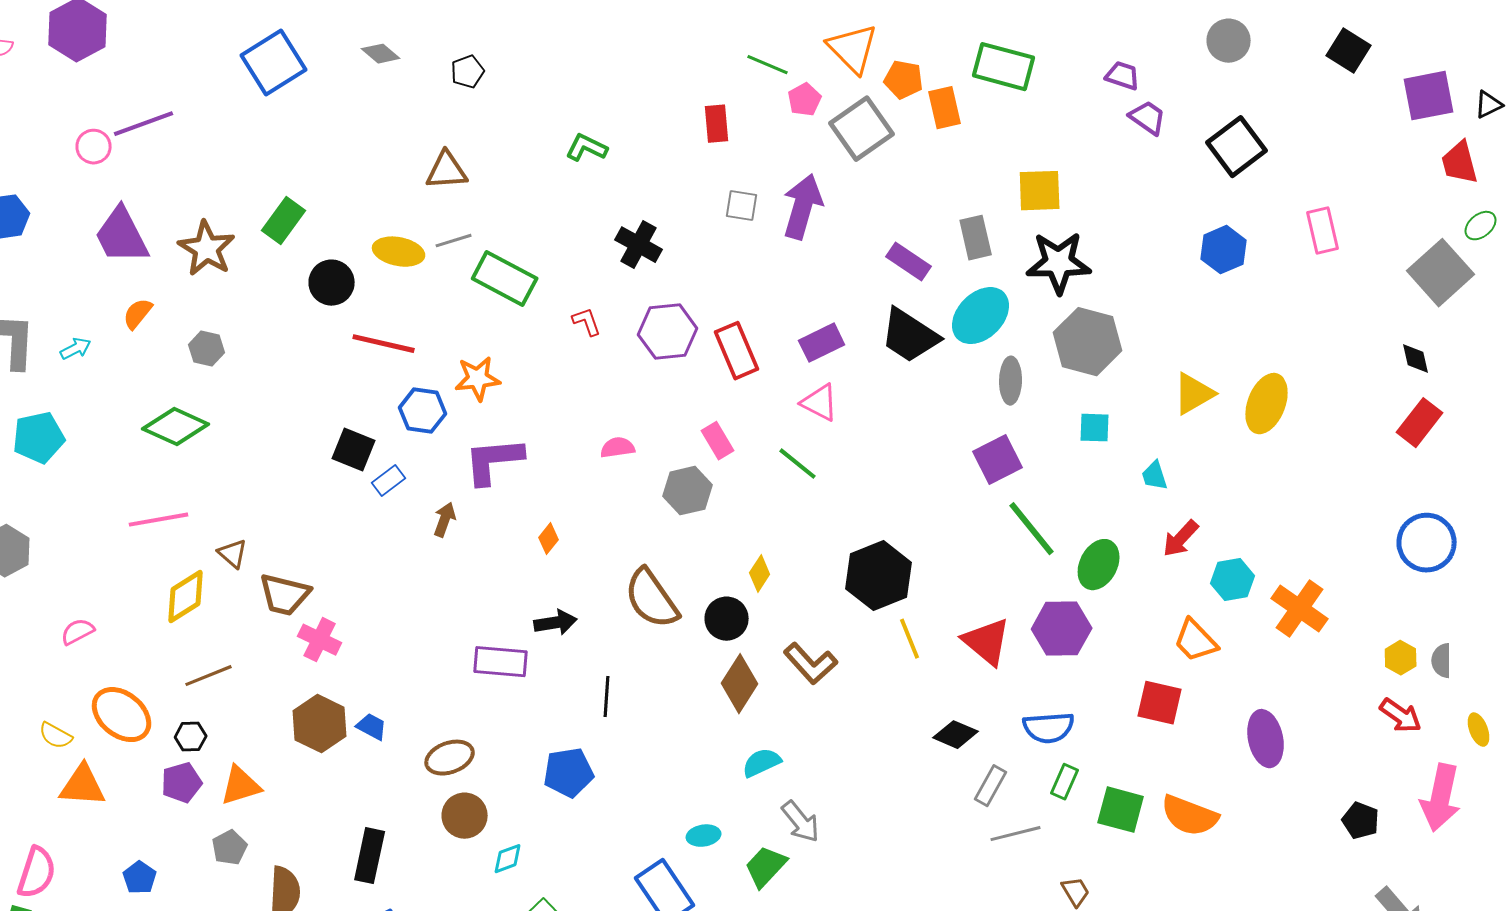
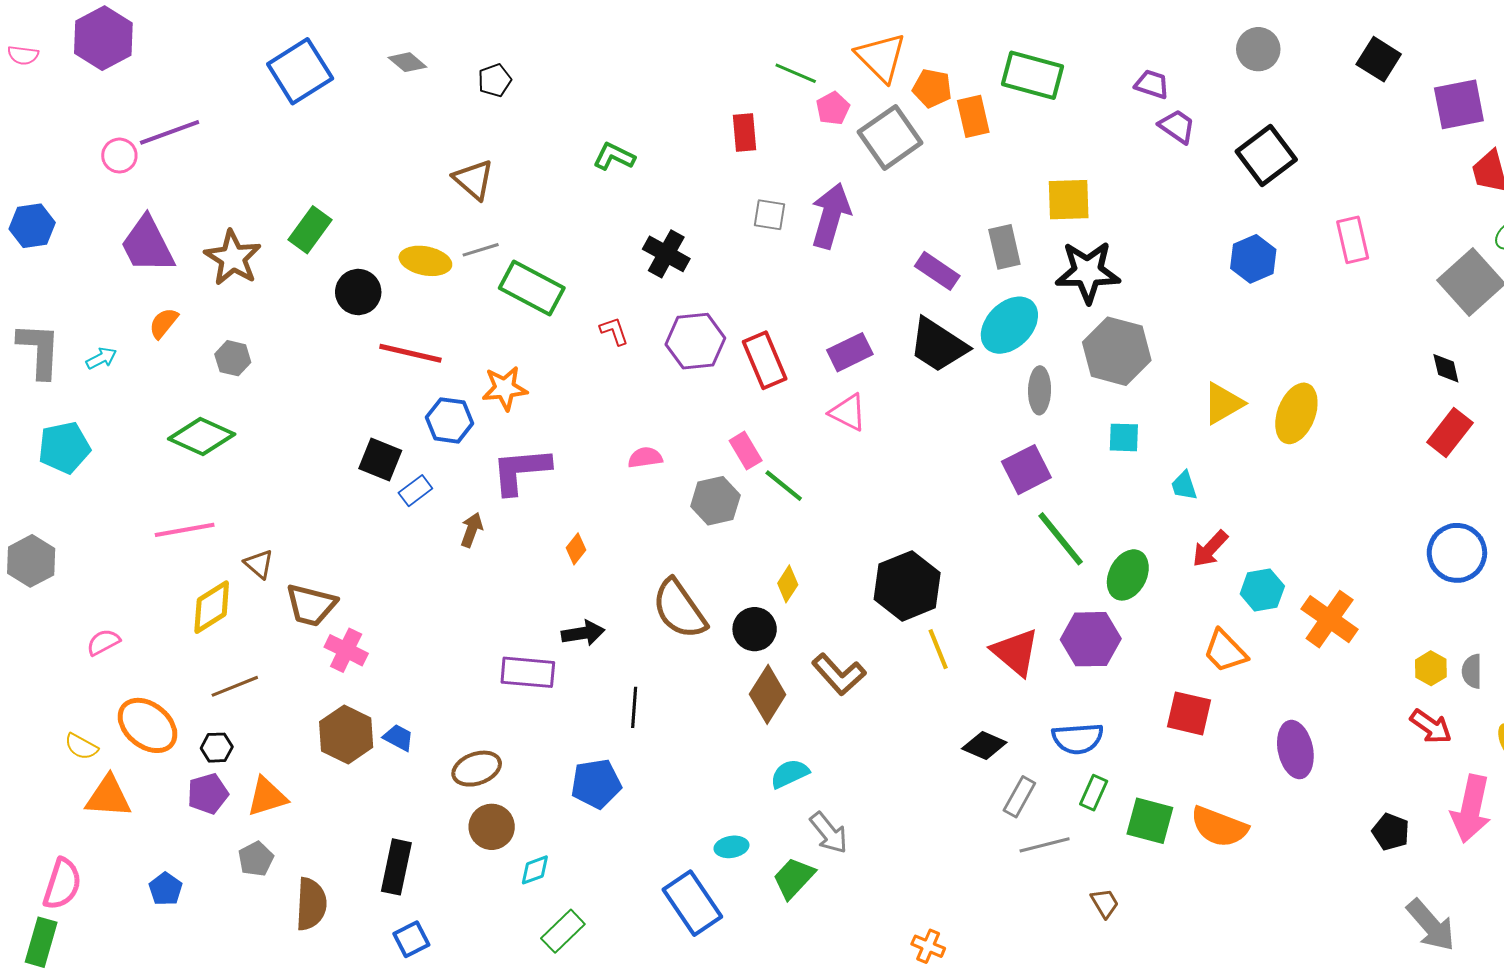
brown triangle: (447, 171) -> (474, 180), turned 45
green line: (798, 464) -> (784, 486), moved

